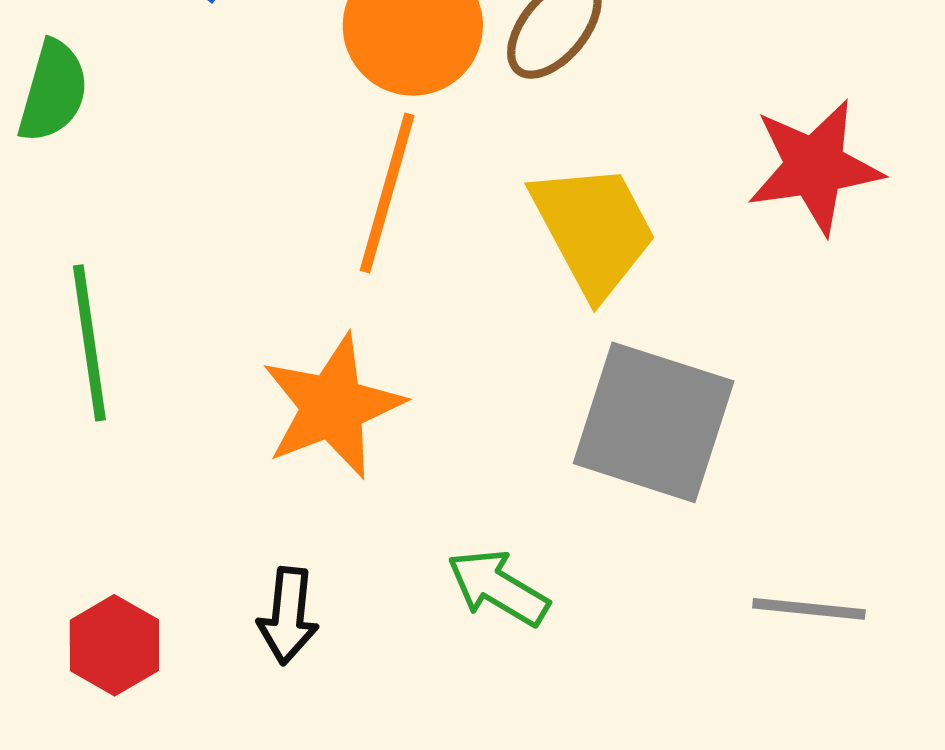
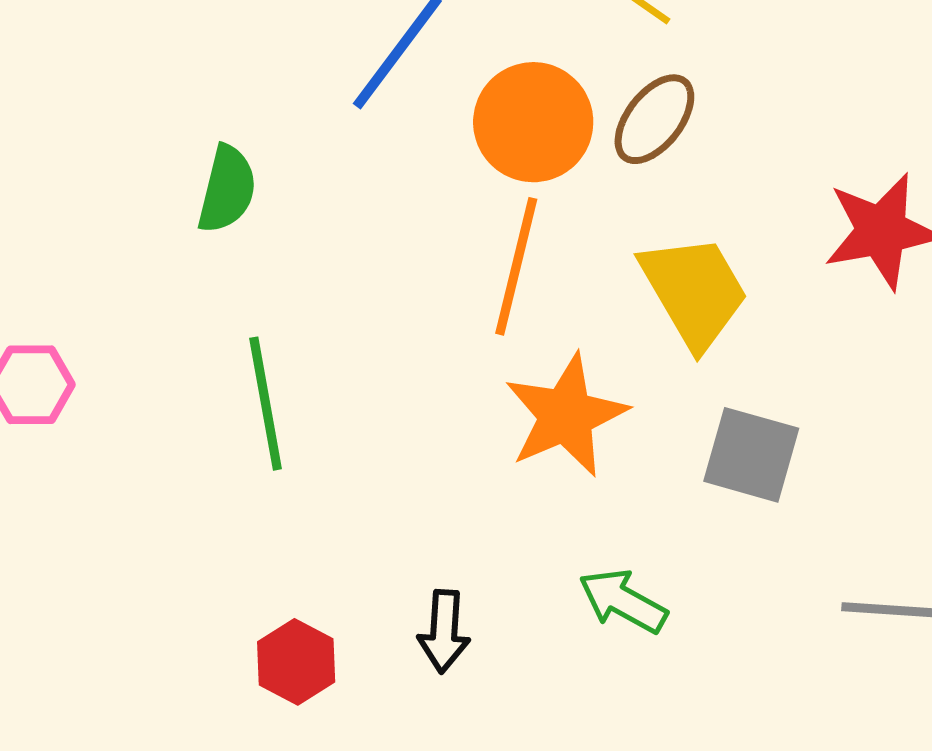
orange star: (332, 406) -> (566, 415), moved
gray square: (654, 422) -> (751, 455), size x0.7

